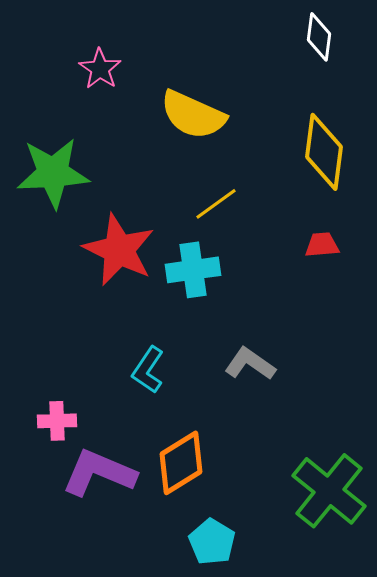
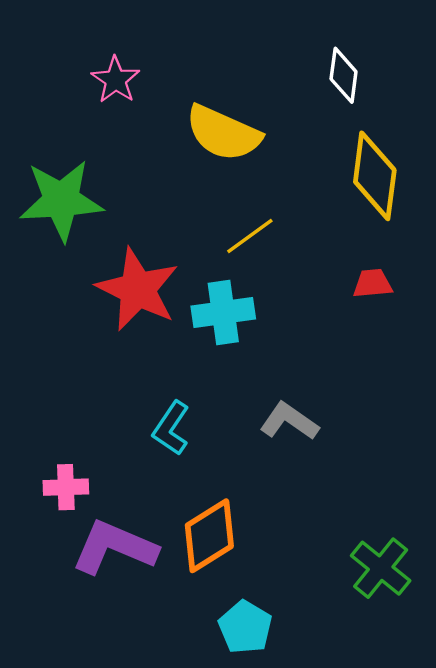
white diamond: (319, 37) -> (344, 75), moved
green cross: (329, 491) -> (381, 568), size x0.7

